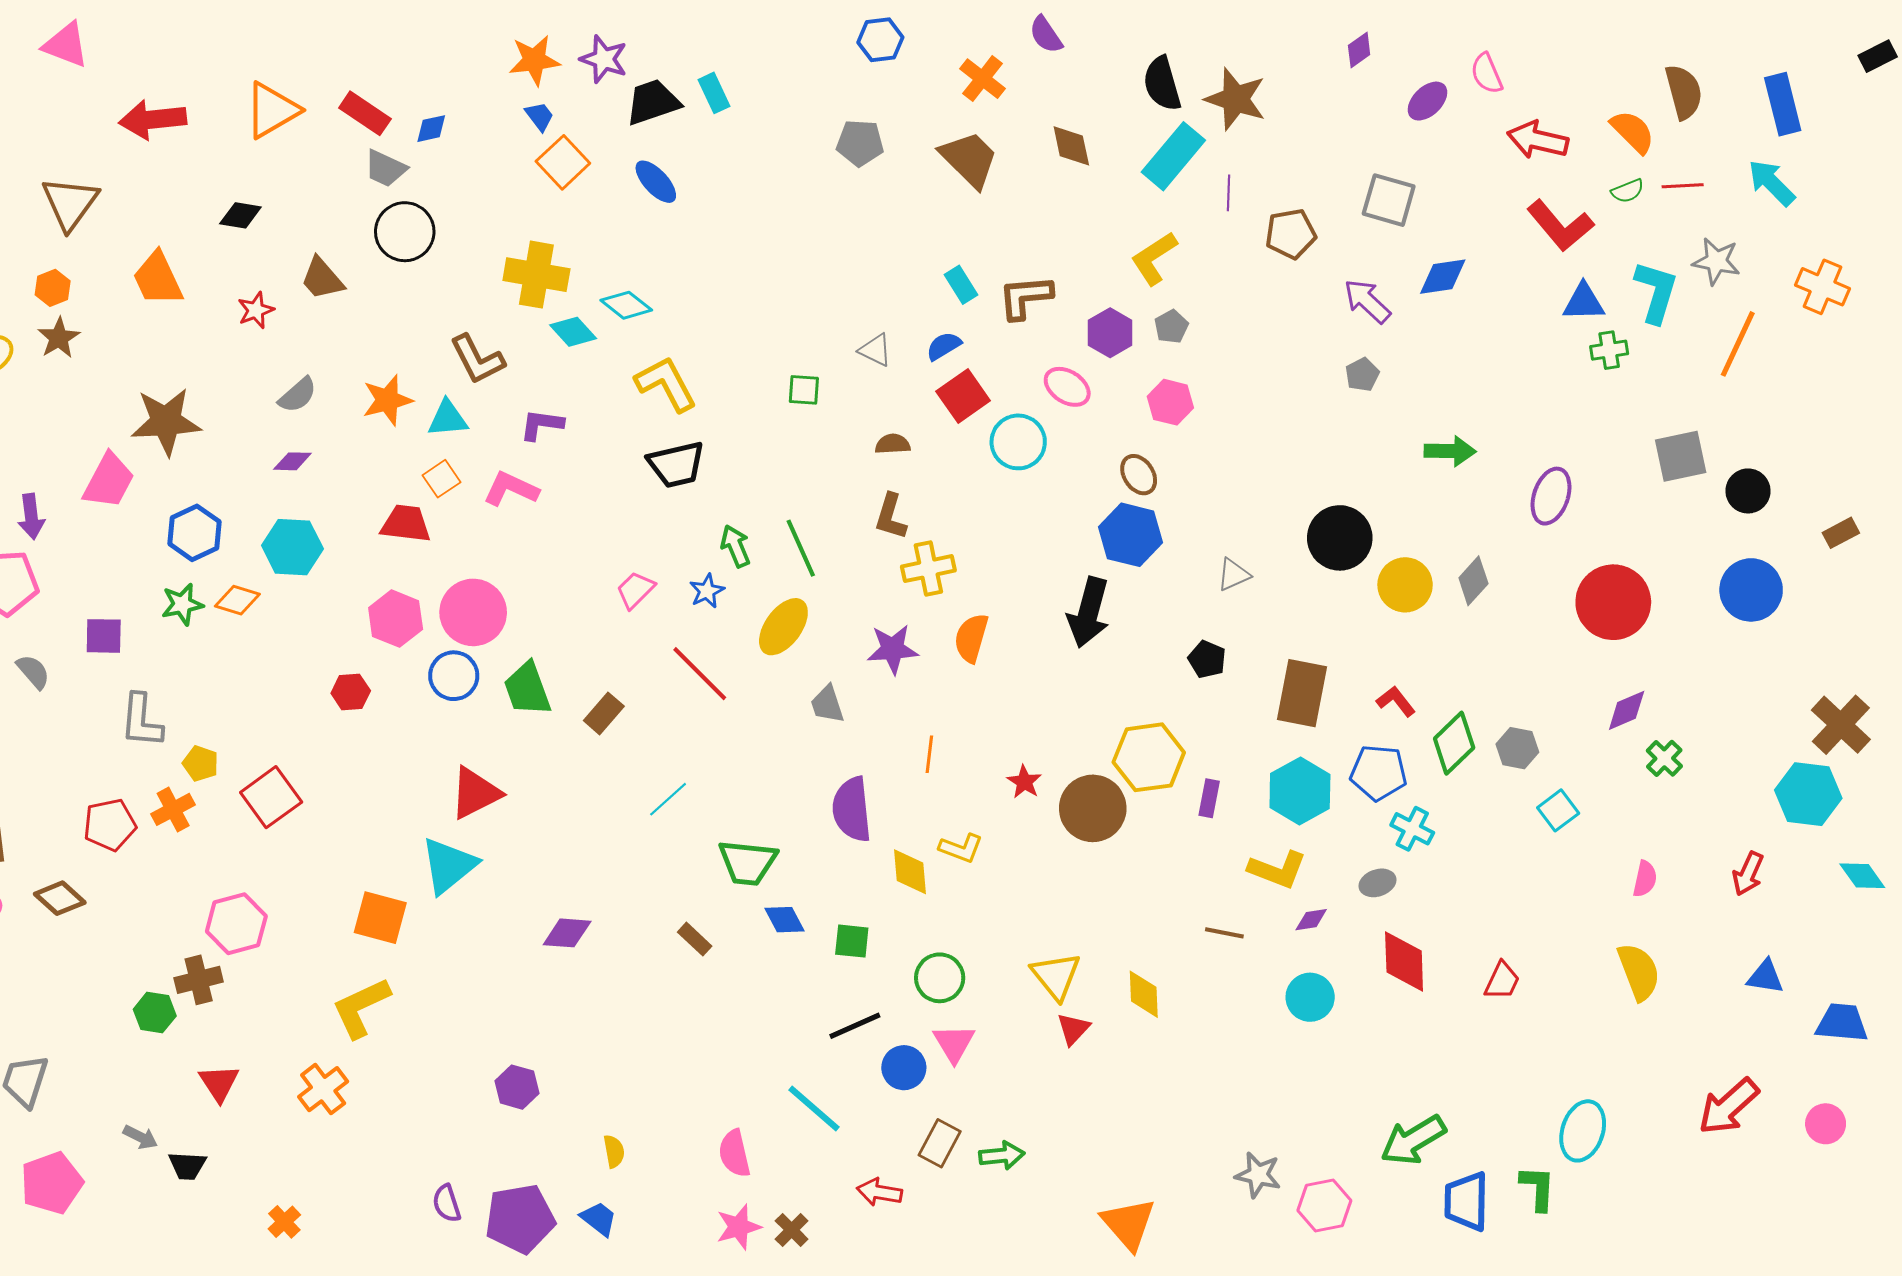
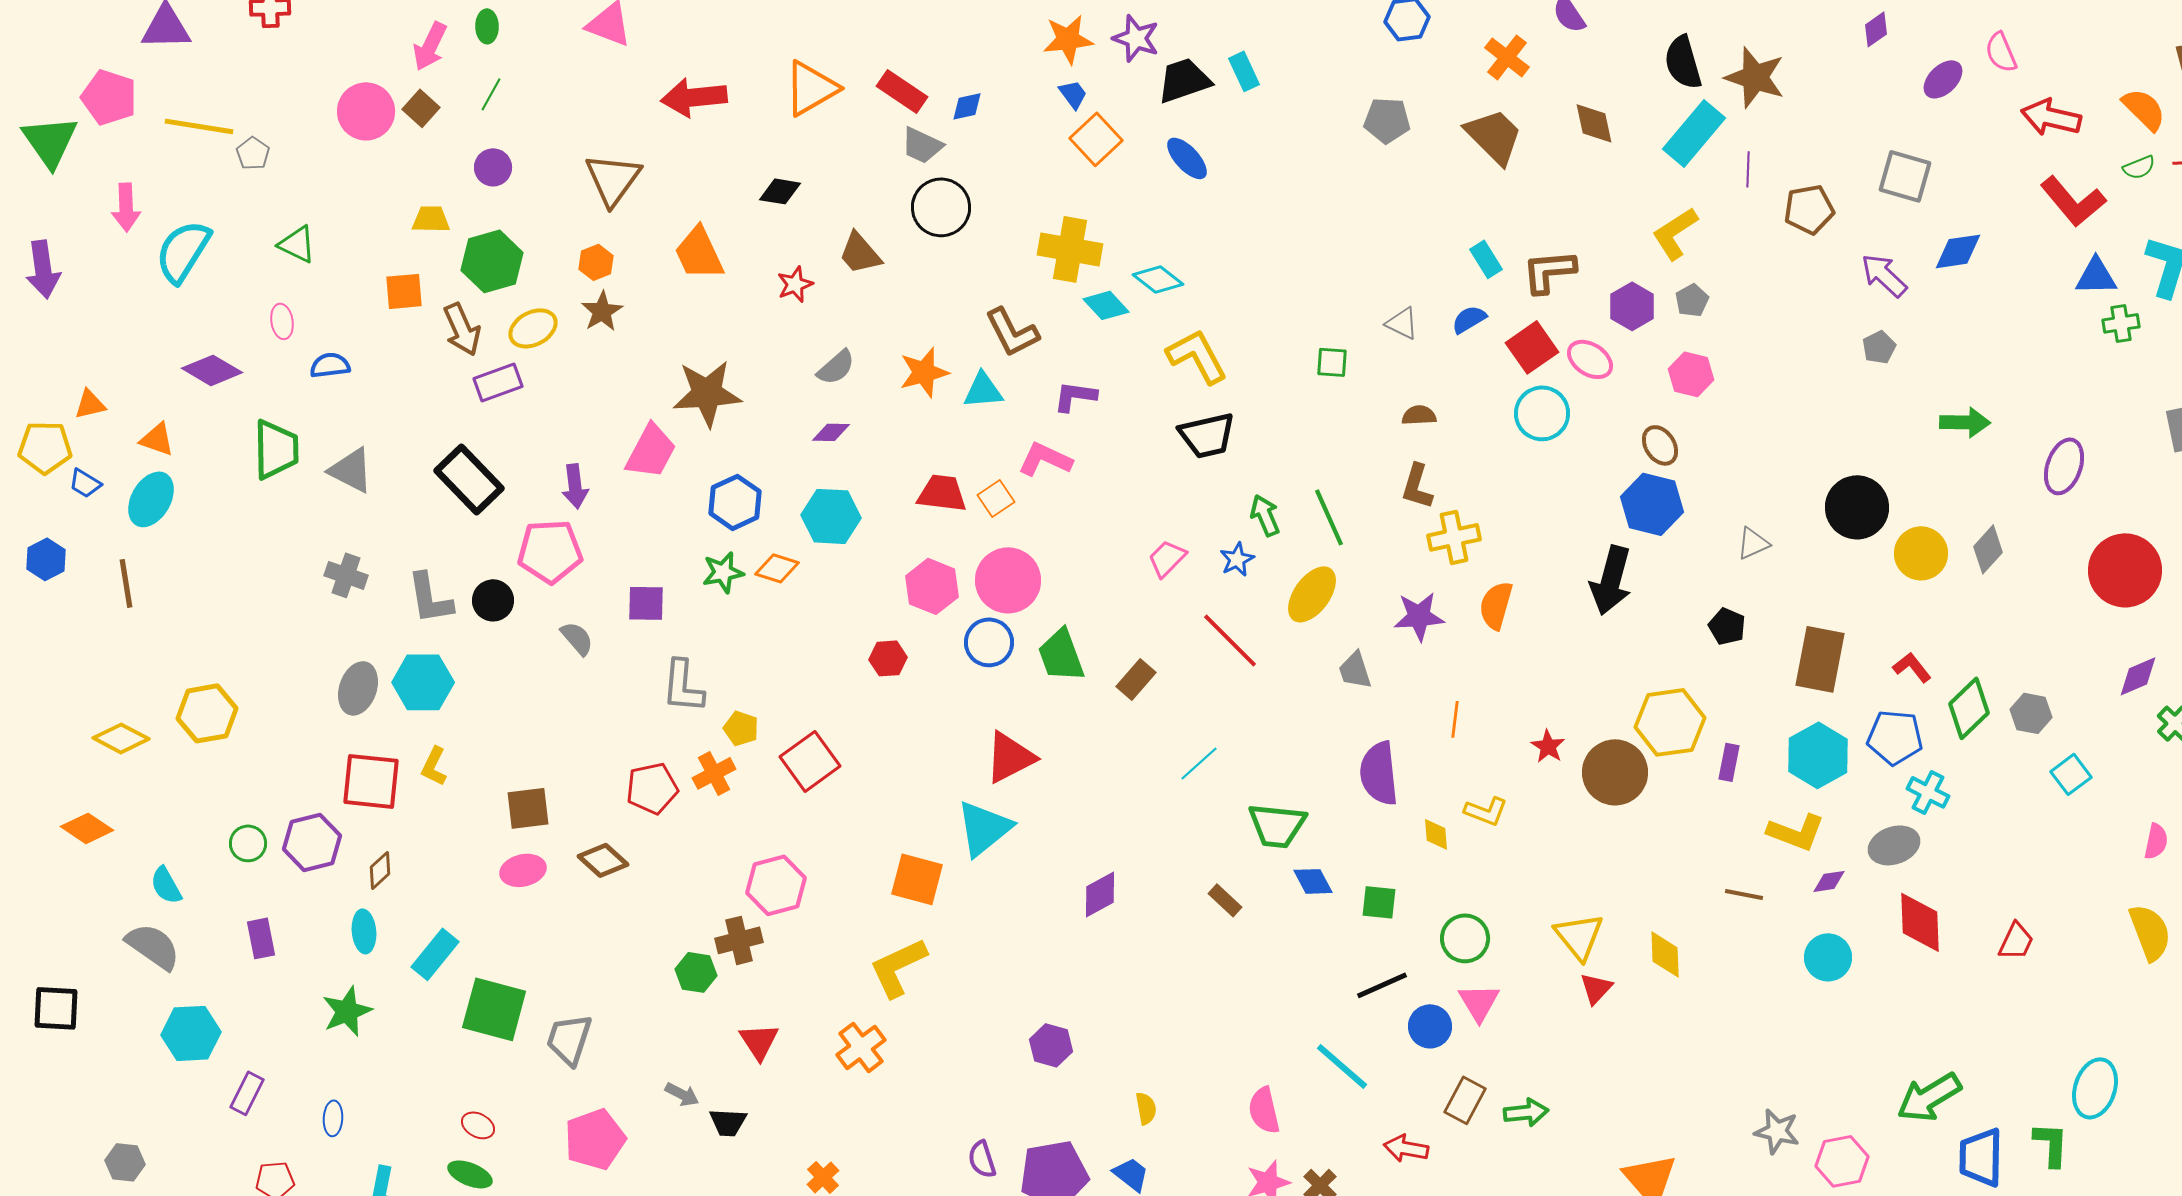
red square: (963, 396) -> (1532, 347), moved
orange square: (441, 479) -> (996, 498), moved
yellow diamond: (910, 872) -> (1436, 834), size x0.7
gray ellipse: (1377, 883) -> (1894, 845), size x1.4
purple diamond: (567, 933) -> (1100, 894), turned -33

